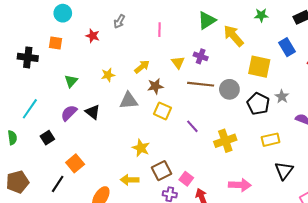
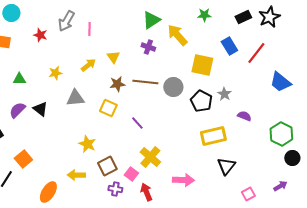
gray arrow: (119, 21) -> (66, 21), size x1.5
pink line: (159, 30) -> (89, 29), moved
purple cross: (201, 56) -> (148, 47), moved
yellow triangle: (178, 63) -> (113, 57), moved
green triangle: (71, 81) -> (19, 79), turned 48
brown star: (155, 86) -> (117, 84), moved
yellow rectangle: (271, 140) -> (213, 136), size x1.4
yellow cross: (225, 141) -> (150, 157), moved, turned -30

